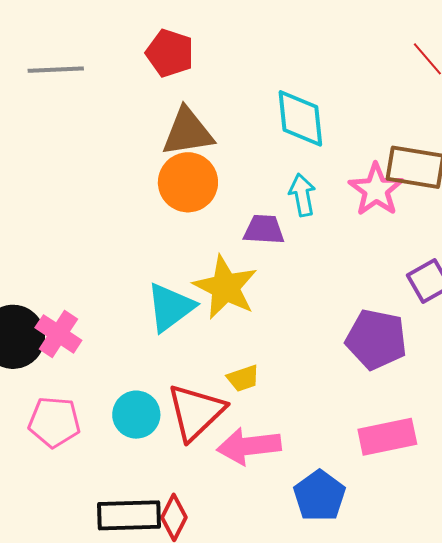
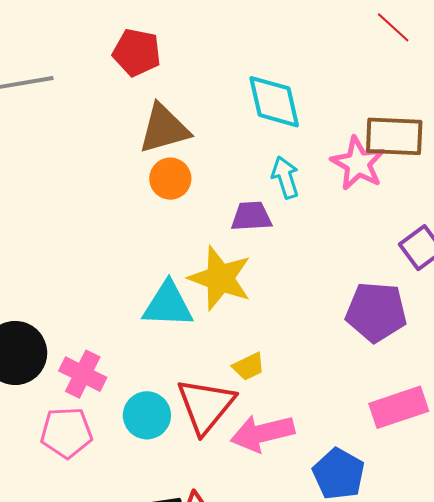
orange circle: (188, 182) -> (170, 179), size x0.7
cyan triangle: (170, 307) -> (168, 305), turned 46
pink cross: (58, 334) -> (83, 374), moved

